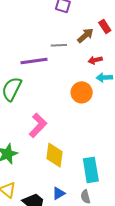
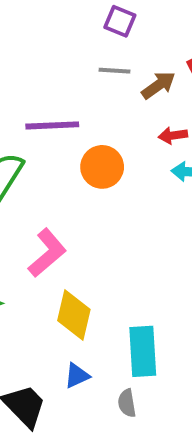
gray line: (59, 45) -> (114, 71), moved
orange circle: (82, 92) -> (102, 167), moved
blue triangle: (59, 193) -> (77, 376), moved

